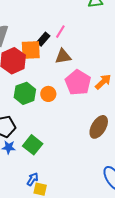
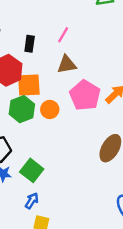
black rectangle: (43, 39) -> (30, 44), moved, turned -32
orange square: (31, 50) -> (29, 85), moved
blue arrow: (33, 179) -> (32, 201), moved

